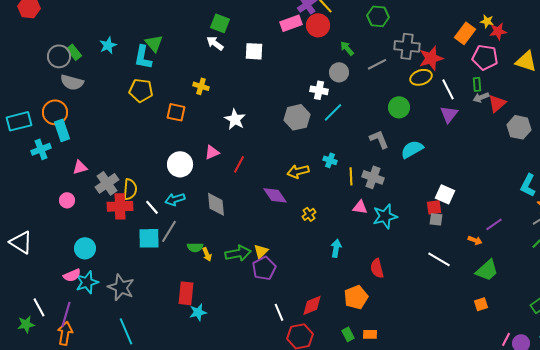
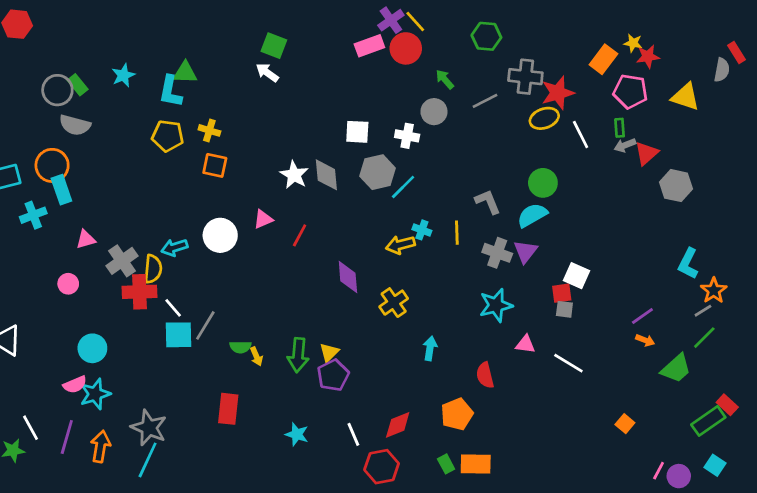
green triangle: (154, 43) -> (185, 73), turned -48
white square: (254, 51) -> (357, 132), moved
yellow cross: (201, 86) -> (209, 130), moved
green circle: (399, 107) -> (543, 183), moved
cyan line: (333, 112) -> (403, 187), moved
purple triangle: (449, 114) -> (525, 251), moved
yellow arrow: (298, 171) -> (400, 245), moved
yellow line: (351, 176) -> (457, 233), moved
gray cross: (373, 177) -> (497, 253), moved
purple diamond: (275, 195) -> (348, 277), turned 30
cyan arrow: (175, 199) -> (174, 247), moved
gray diamond: (216, 204) -> (326, 175), moved
white line: (152, 207) -> (173, 308), moved
pink triangle: (360, 207) -> (525, 344), moved
yellow cross: (309, 214) -> (394, 303), size x1.5
orange arrow: (475, 240) -> (645, 340), moved
green arrow: (238, 253) -> (298, 355), turned 105
green trapezoid: (487, 270) -> (676, 368), moved
gray star: (121, 287) -> (149, 428), moved
orange square: (481, 304) -> (625, 424), turned -32
cyan star: (198, 312) -> (297, 434), moved, turned 30
cyan line: (126, 331) -> (148, 460), turned 48
orange arrow: (65, 333) -> (100, 446), moved
orange rectangle: (370, 334) -> (476, 464), size x1.6

